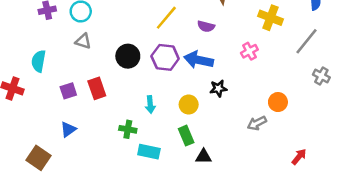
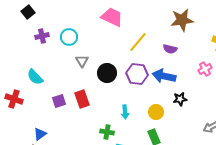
gray triangle: (83, 41) -> (82, 61), moved, turned 40
cyan semicircle: (39, 61) -> (35, 77), turned -54
blue triangle: (68, 129) -> (40, 134), moved

